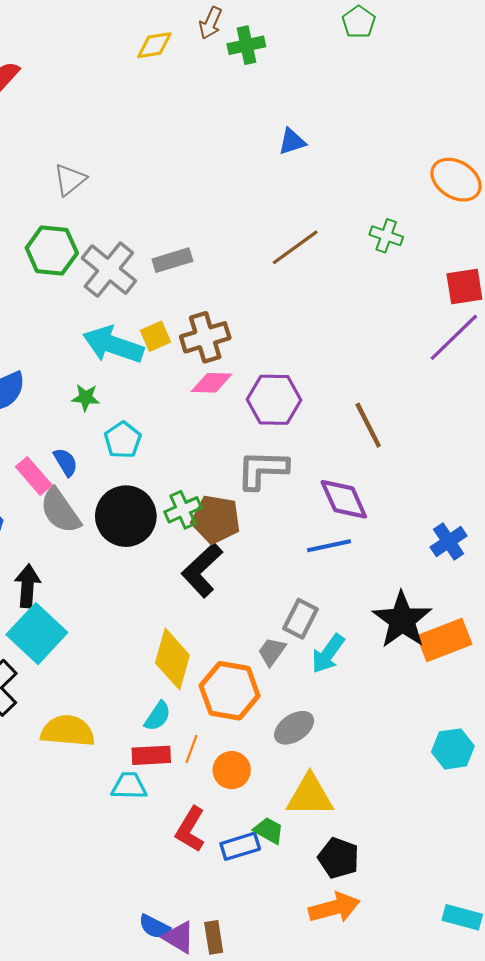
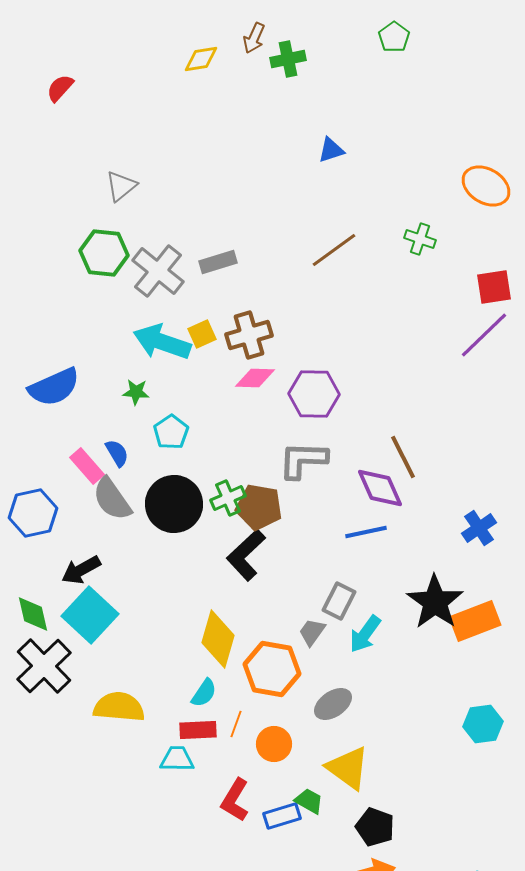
brown line: (368, 425) -> (403, 457), moved
black arrow: (27, 586) -> (81, 570), turned -123
yellow triangle: (310, 795) -> (348, 768), turned 36

